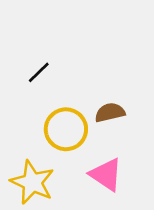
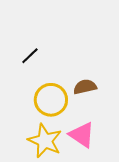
yellow star: (32, 182) -> (45, 141), moved

